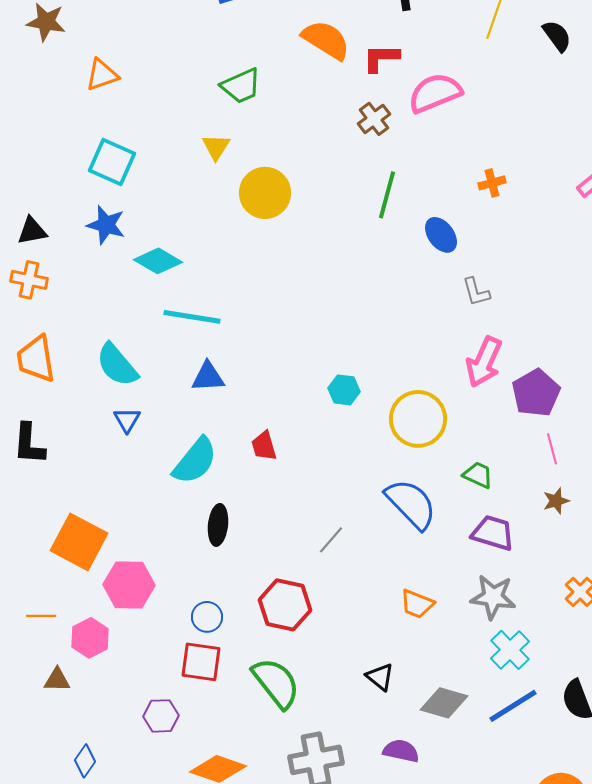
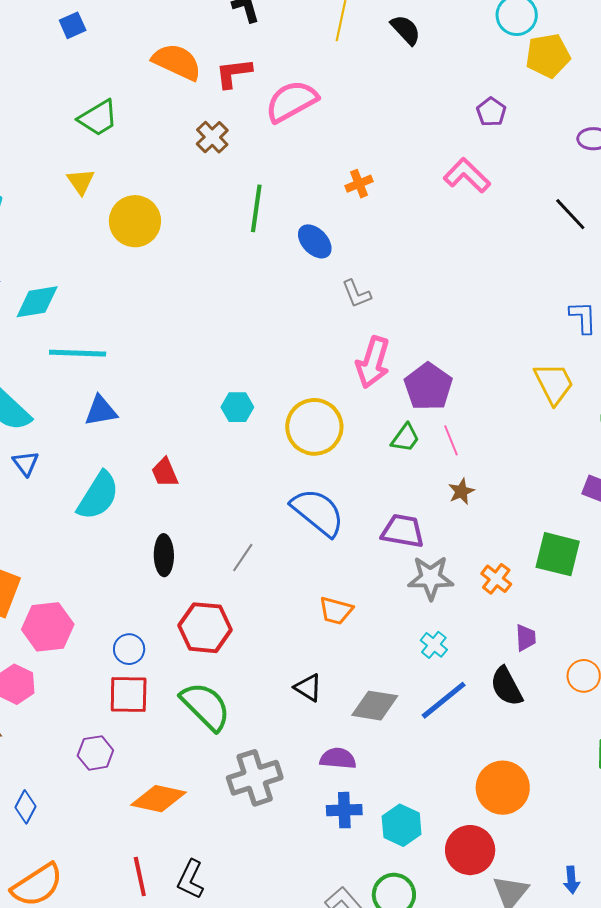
brown cross: (374, 119) -> (212, 137), moved
cyan diamond: (158, 261) -> (37, 302), turned -33
green trapezoid: (478, 475) -> (405, 438), moved, turned 108
black ellipse: (218, 525) -> (164, 555), moved
gray star: (493, 597) -> (431, 578), moved
cyan cross: (510, 650) -> (434, 645), size x0.7

